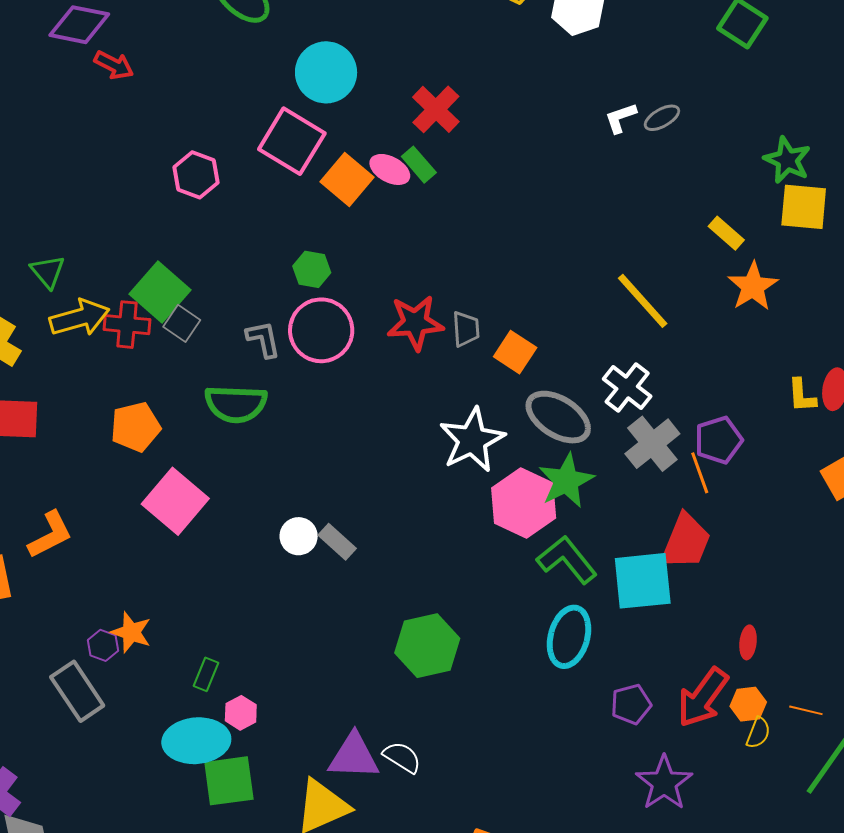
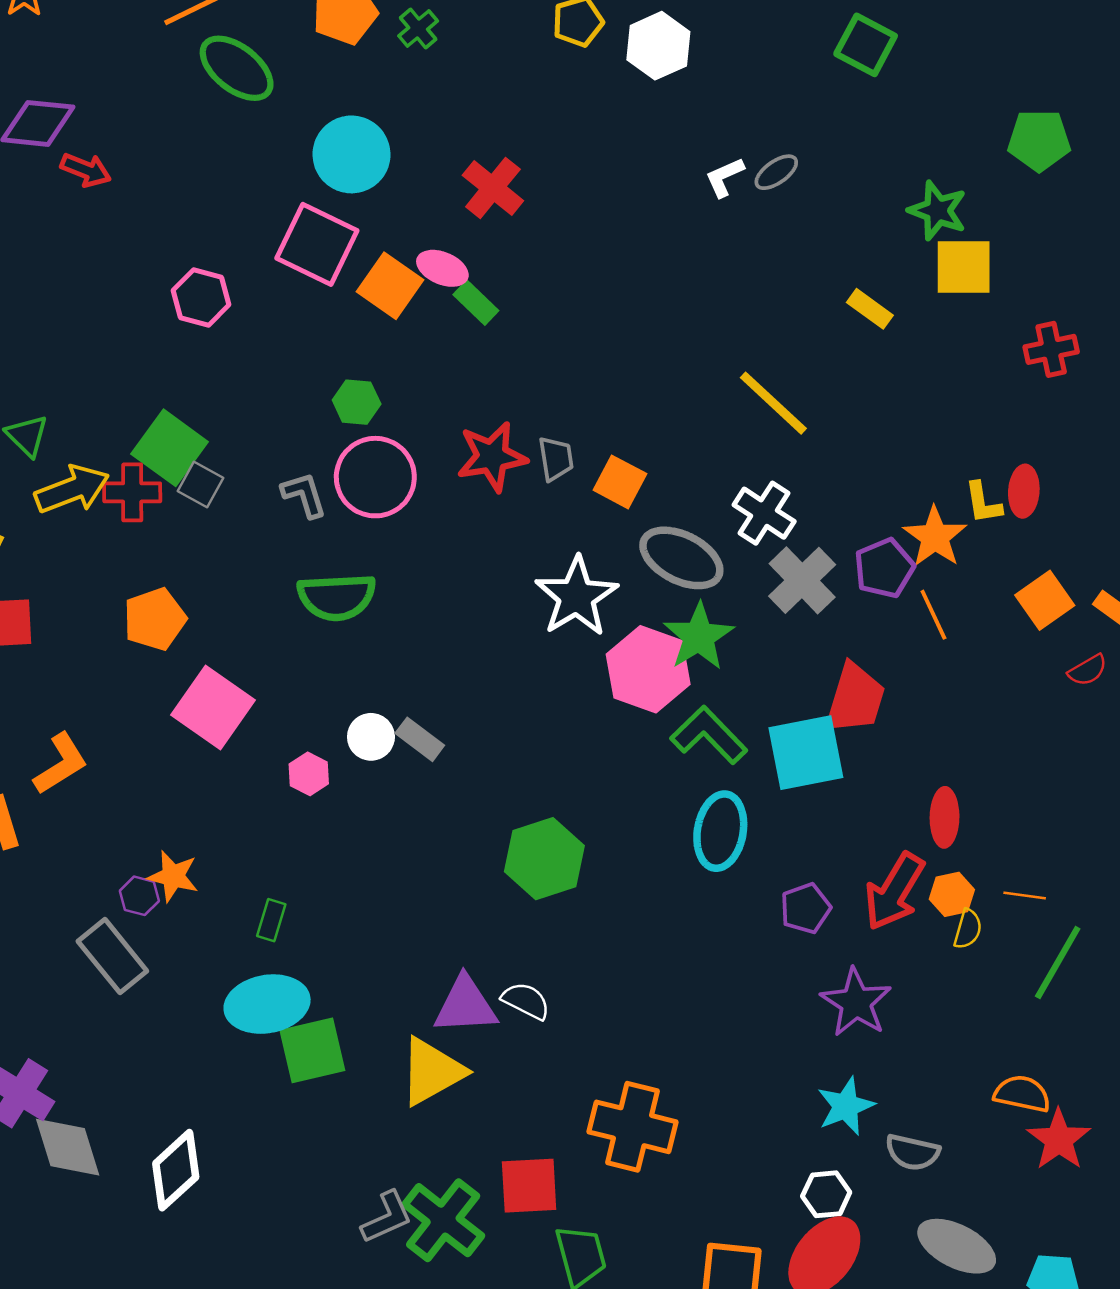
green rectangle: (419, 165) -> (476, 303), moved
orange star: (753, 286) -> (935, 537), moved
green semicircle: (236, 404) -> (337, 597), moved
orange line: (700, 473) -> (933, 615), moved
red ellipse: (748, 642) -> (945, 817), size x1.4
pink hexagon: (241, 713) -> (309, 774), moved

